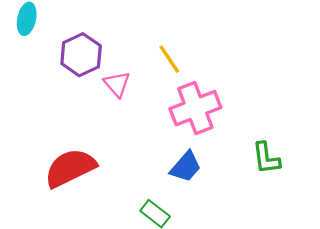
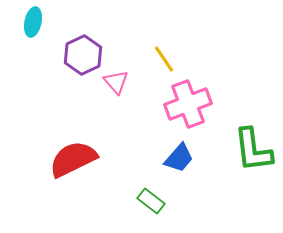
green L-shape: (266, 158) -> (253, 150), size x1.5

